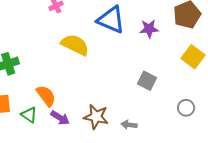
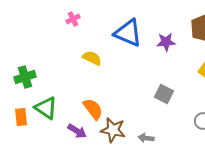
yellow semicircle: (75, 45) -> (92, 58), size x0.7
orange semicircle: (46, 96) -> (93, 109), moved
green triangle: (29, 115) -> (46, 108), moved, size x1.4

